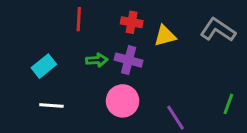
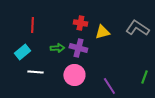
red line: (79, 19) -> (32, 25), moved
white line: (51, 105) -> (35, 72), moved

